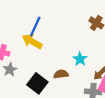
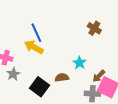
blue line: (35, 26) -> (36, 33), turned -48

